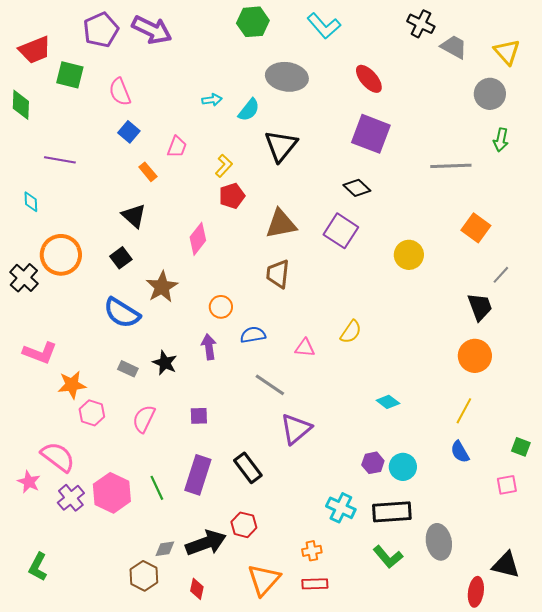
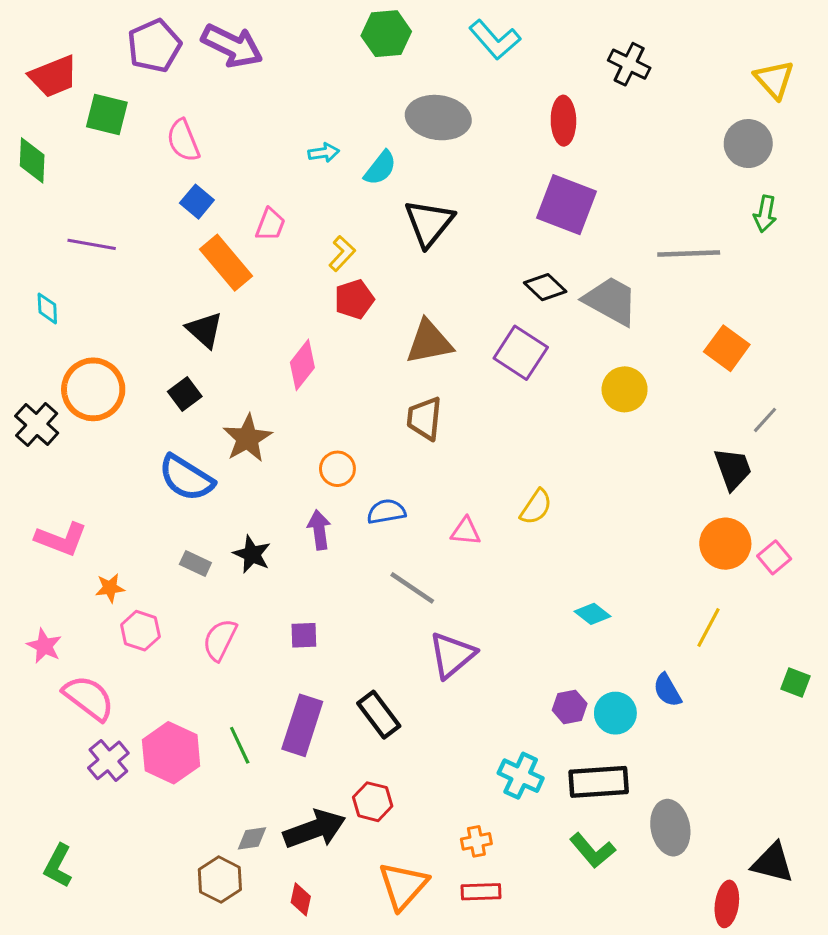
black cross: (421, 24) -> (629, 64), moved
gray trapezoid: (454, 47) -> (611, 301), moved, size x1.4
red ellipse: (369, 79) -> (563, 121), turned 40
orange rectangle: (148, 172) -> (226, 263), size x1.8
orange star: (72, 385) -> (110, 588), size x0.7
blue semicircle: (460, 452) -> (667, 690), moved
pink star: (29, 482) -> (44, 646), moved
pink square: (507, 485) -> (774, 557), moved, turned -30

